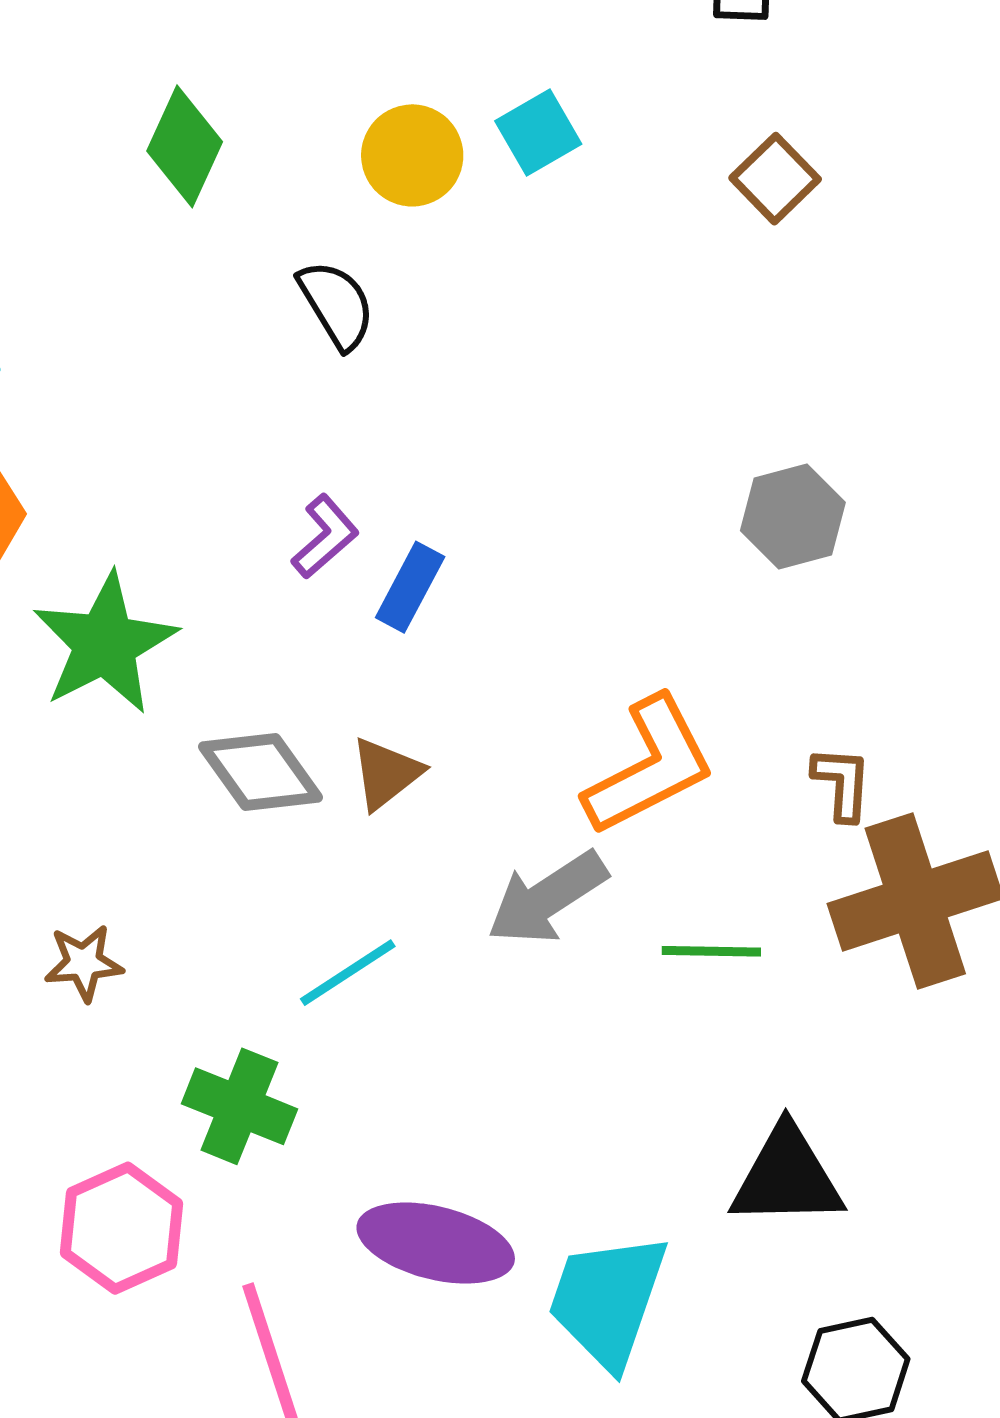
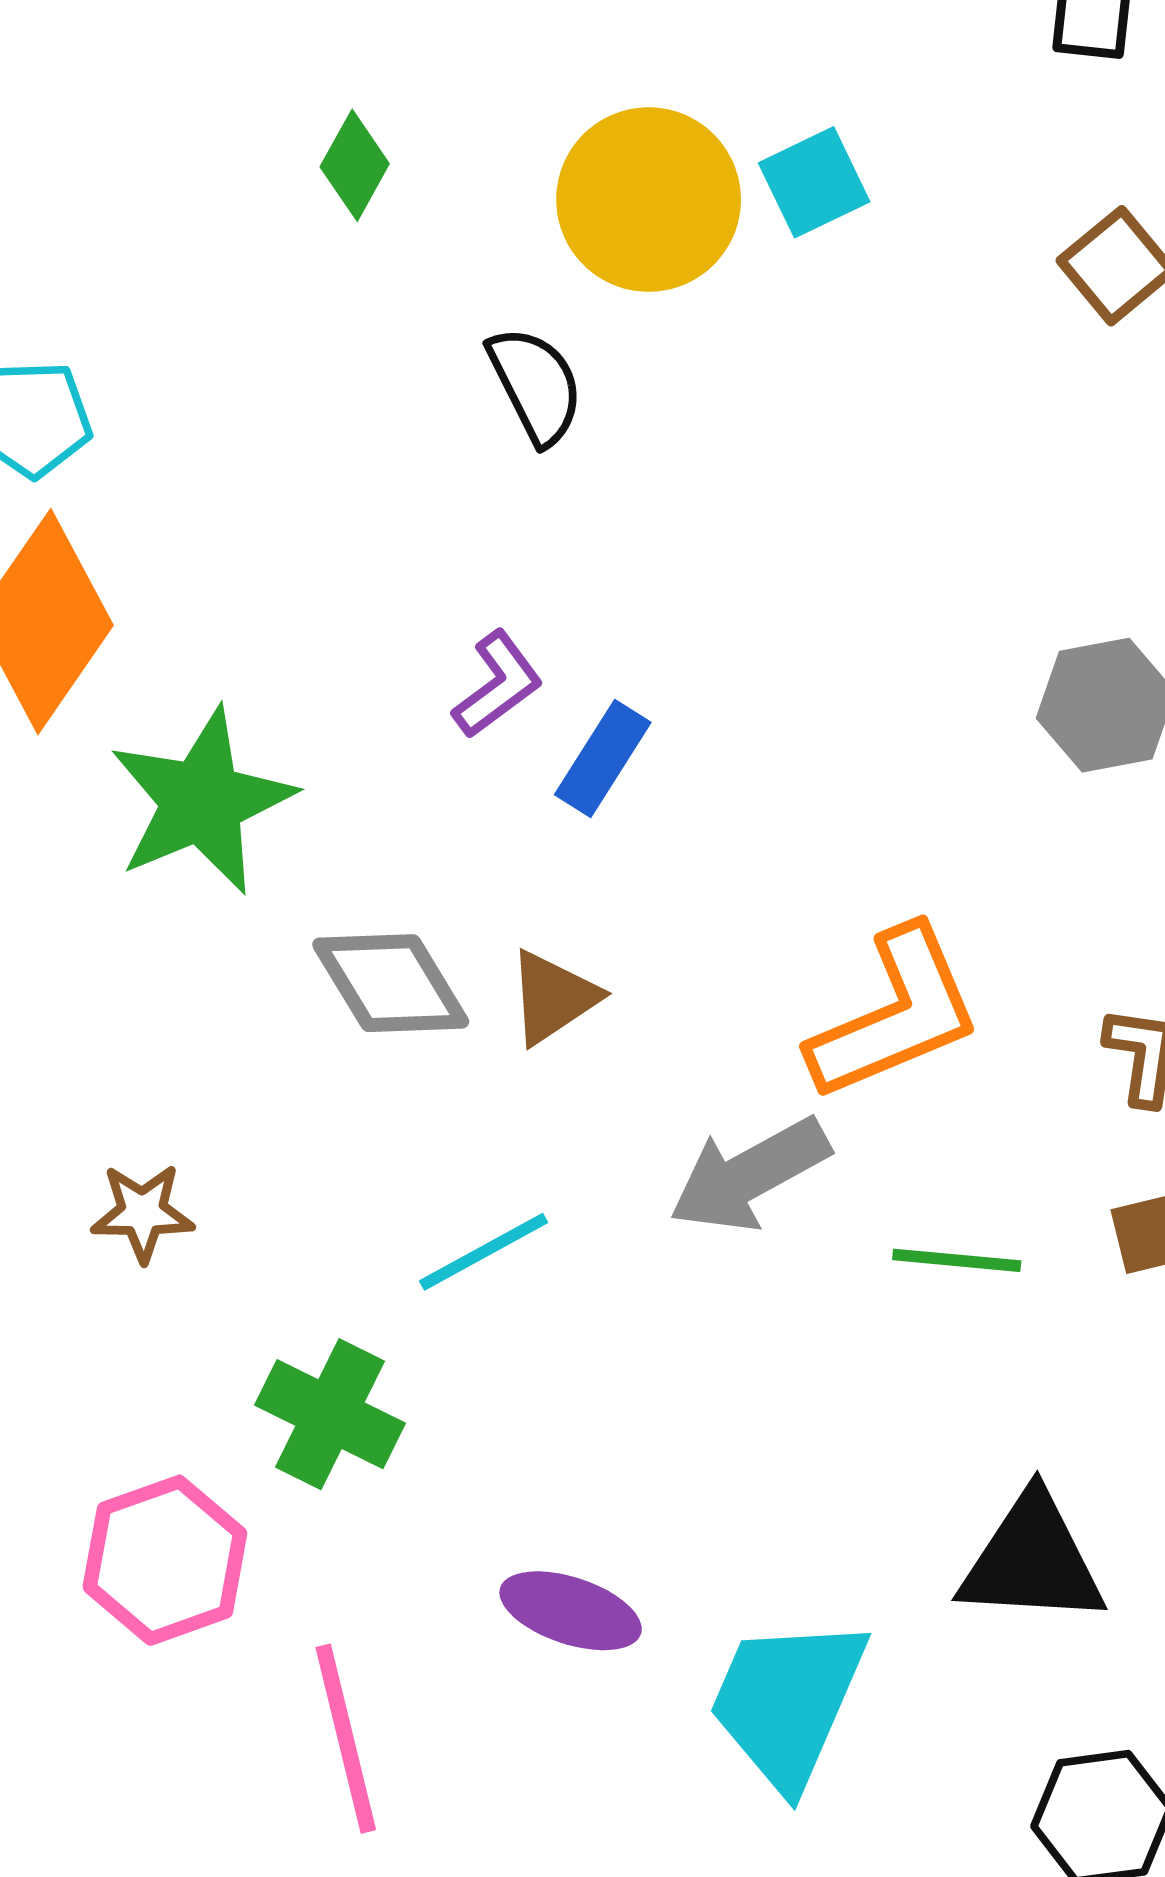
green diamond: (185, 146) -> (355, 165), size x0.7
yellow circle: (412, 155) -> (649, 200), size x1.4
purple ellipse: (436, 1243) -> (571, 1611), size x0.7

